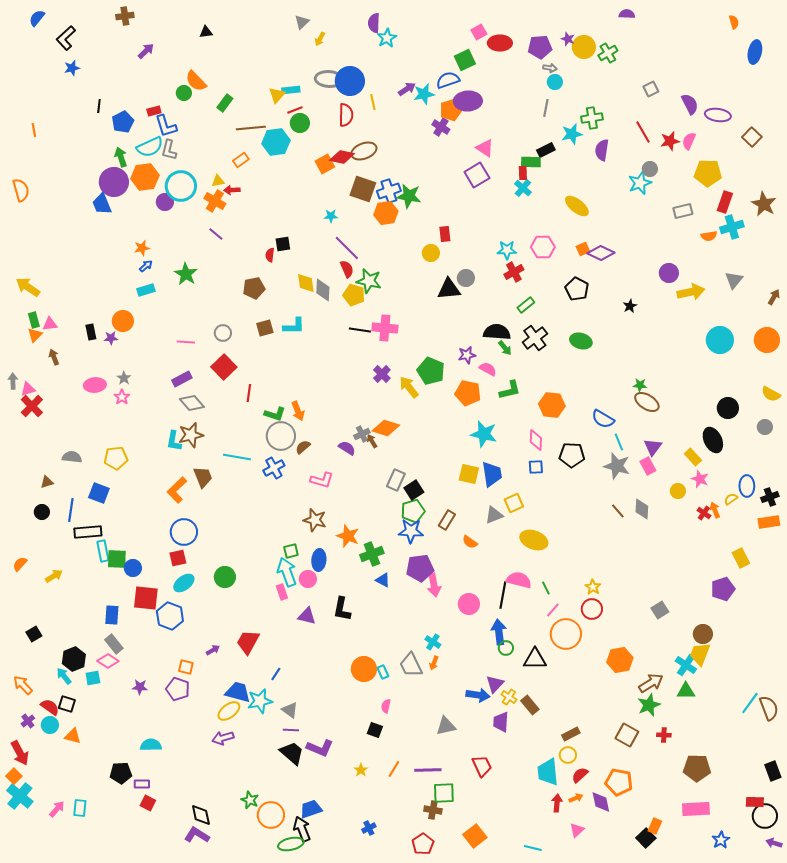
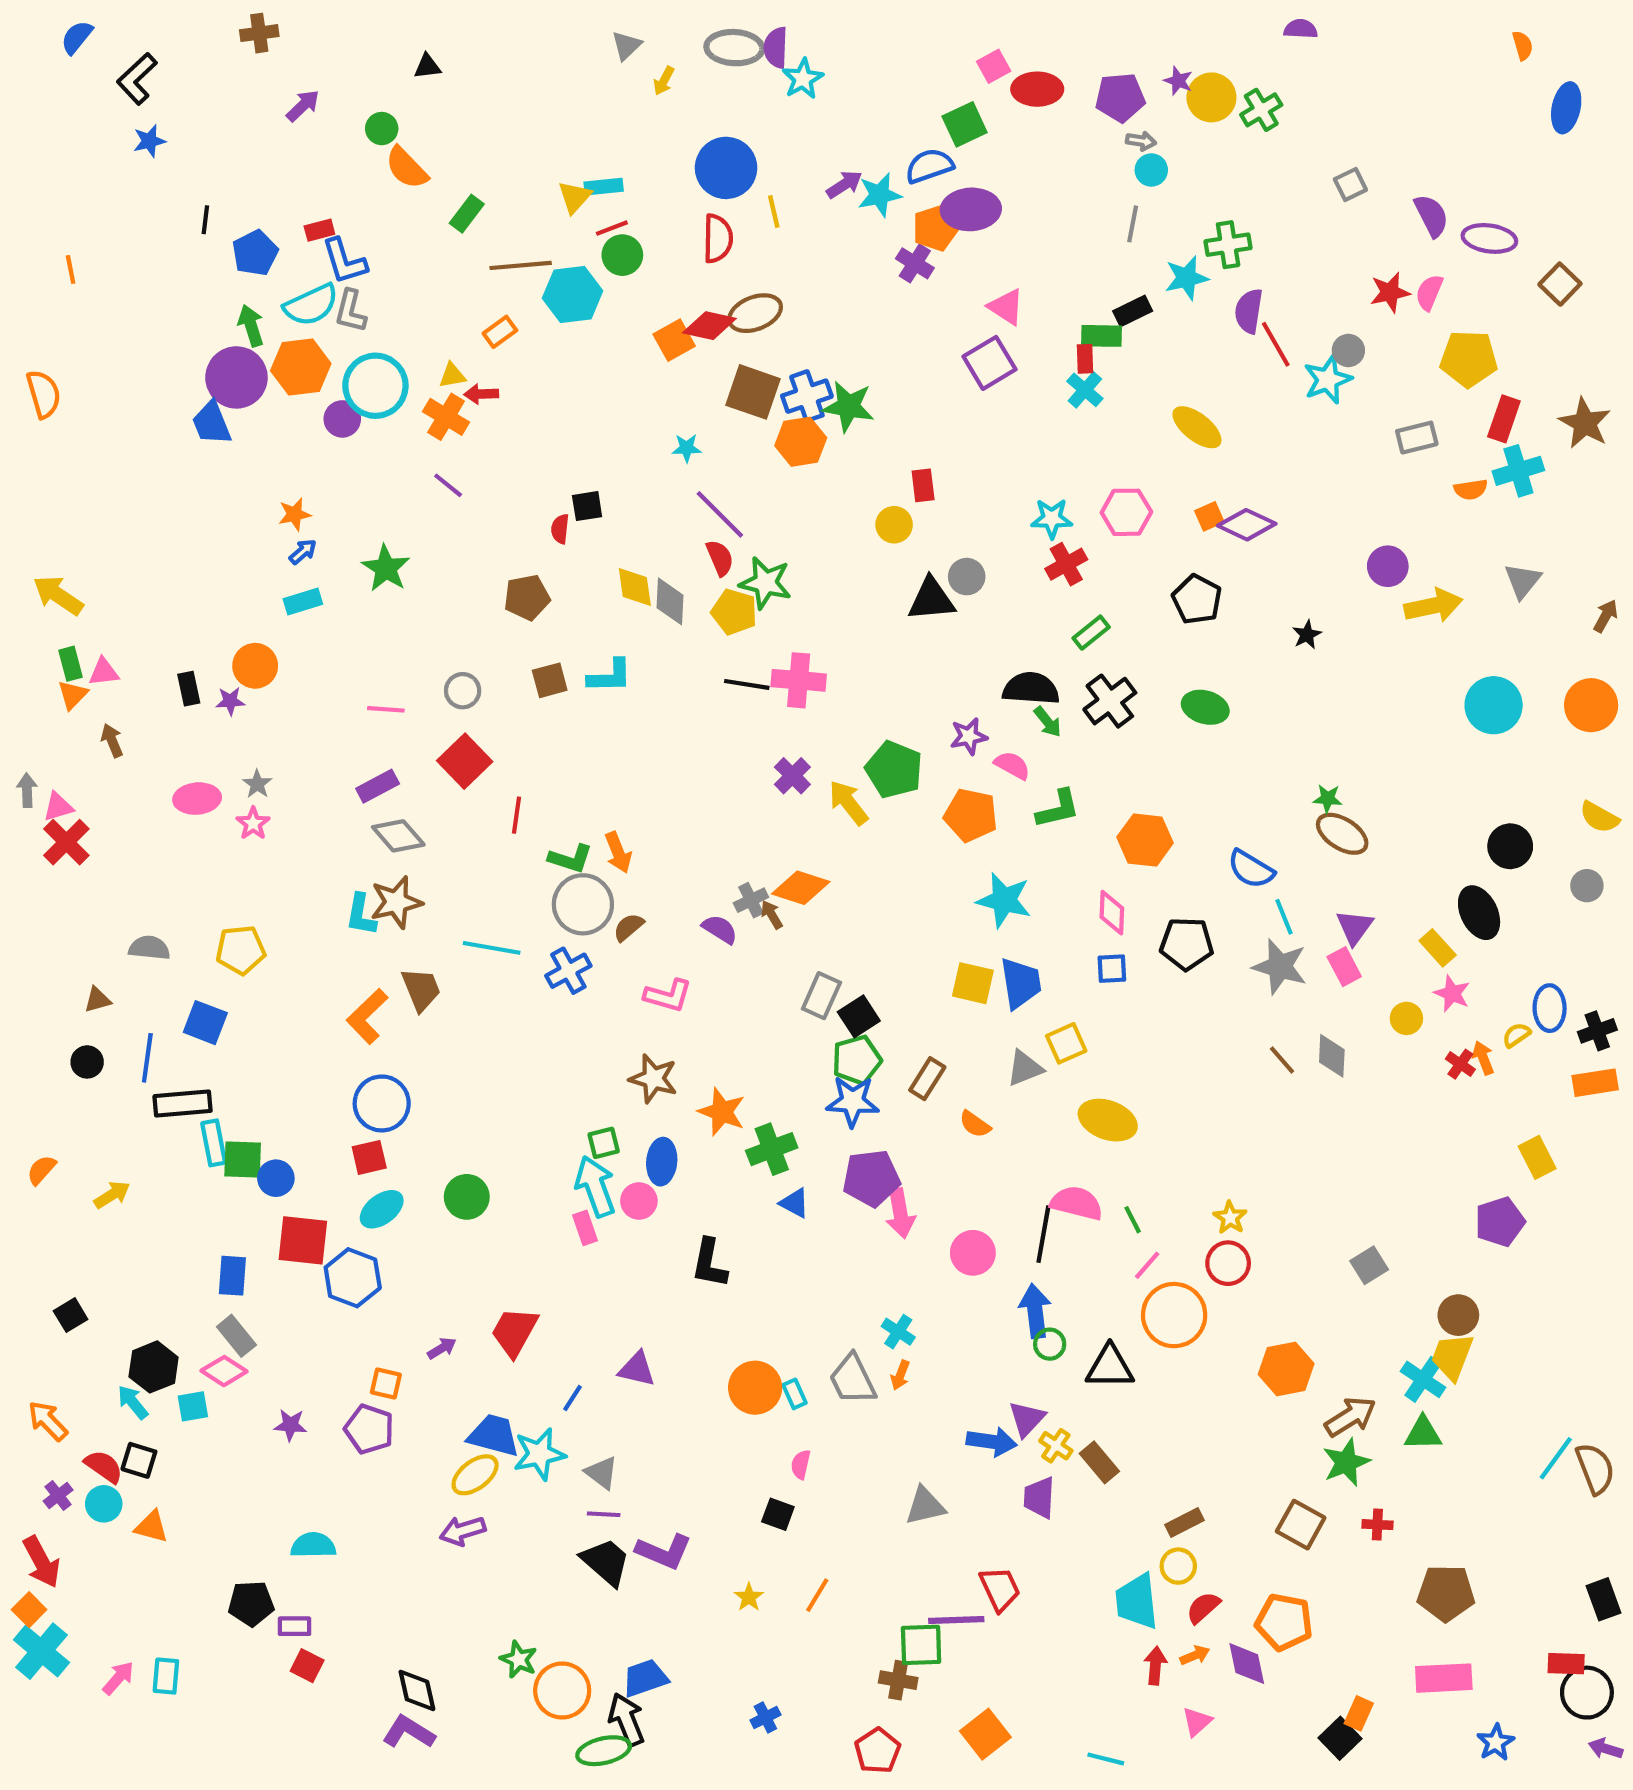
gray ellipse: (329, 79) -> (734, 48), moved
green circle: (184, 93) -> (382, 129), moved
red line: (643, 132) -> (1276, 344), moved
purple triangle: (307, 616) -> (637, 1369), moved
purple line: (428, 770) -> (956, 1620), moved

